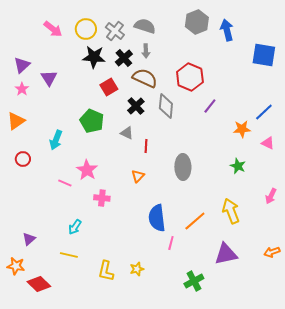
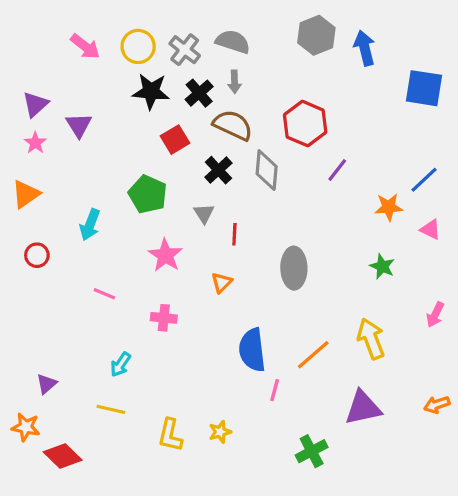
gray triangle: (127, 133) -> (204, 213), turned 32
pink star: (87, 170) -> (165, 255), moved

